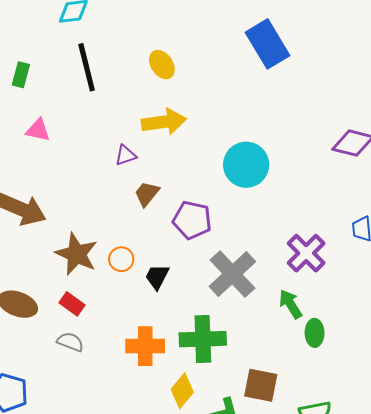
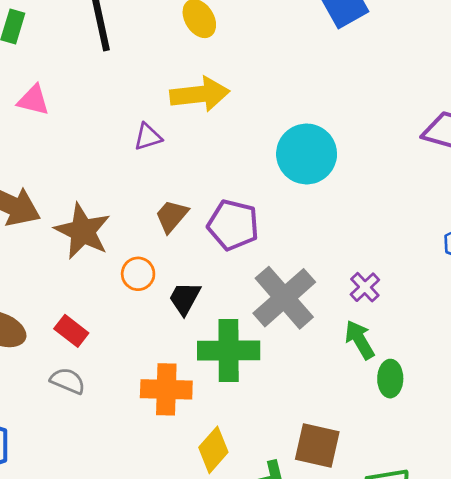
brown trapezoid: (147, 194) -> (172, 216), moved
purple cross: (306, 253) -> (365, 287), moved, size x0.6
brown star: (76, 254) -> (83, 231), moved
green cross: (203, 339) -> (229, 350), moved

